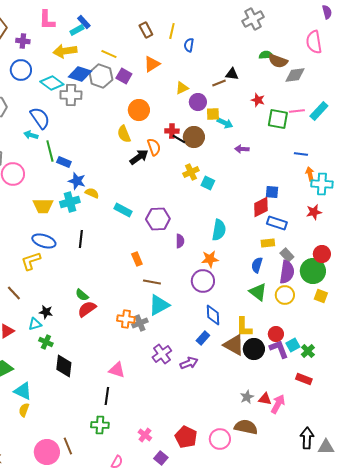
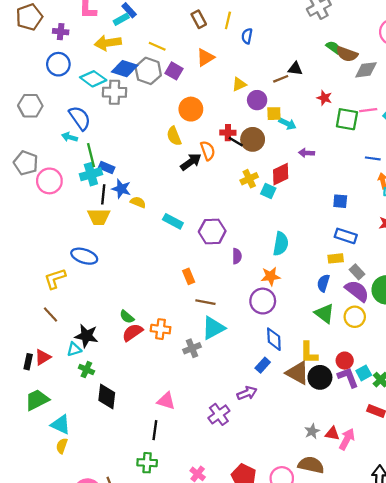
green semicircle: (266, 55) -> (333, 47), turned 40
cyan cross: (70, 202) -> (91, 174), moved
yellow trapezoid: (43, 206) -> (99, 217), moved
red diamond: (261, 207) -> (281, 174), moved
black line: (81, 239) -> (103, 194), moved
yellow L-shape: (31, 261) -> (55, 279), moved
purple semicircle: (287, 272) -> (357, 291), turned -60
black star: (46, 312) -> (86, 336), size x1.5
orange cross: (126, 319) -> (161, 329), moved
purple cross: (162, 354) -> (219, 414), moved

